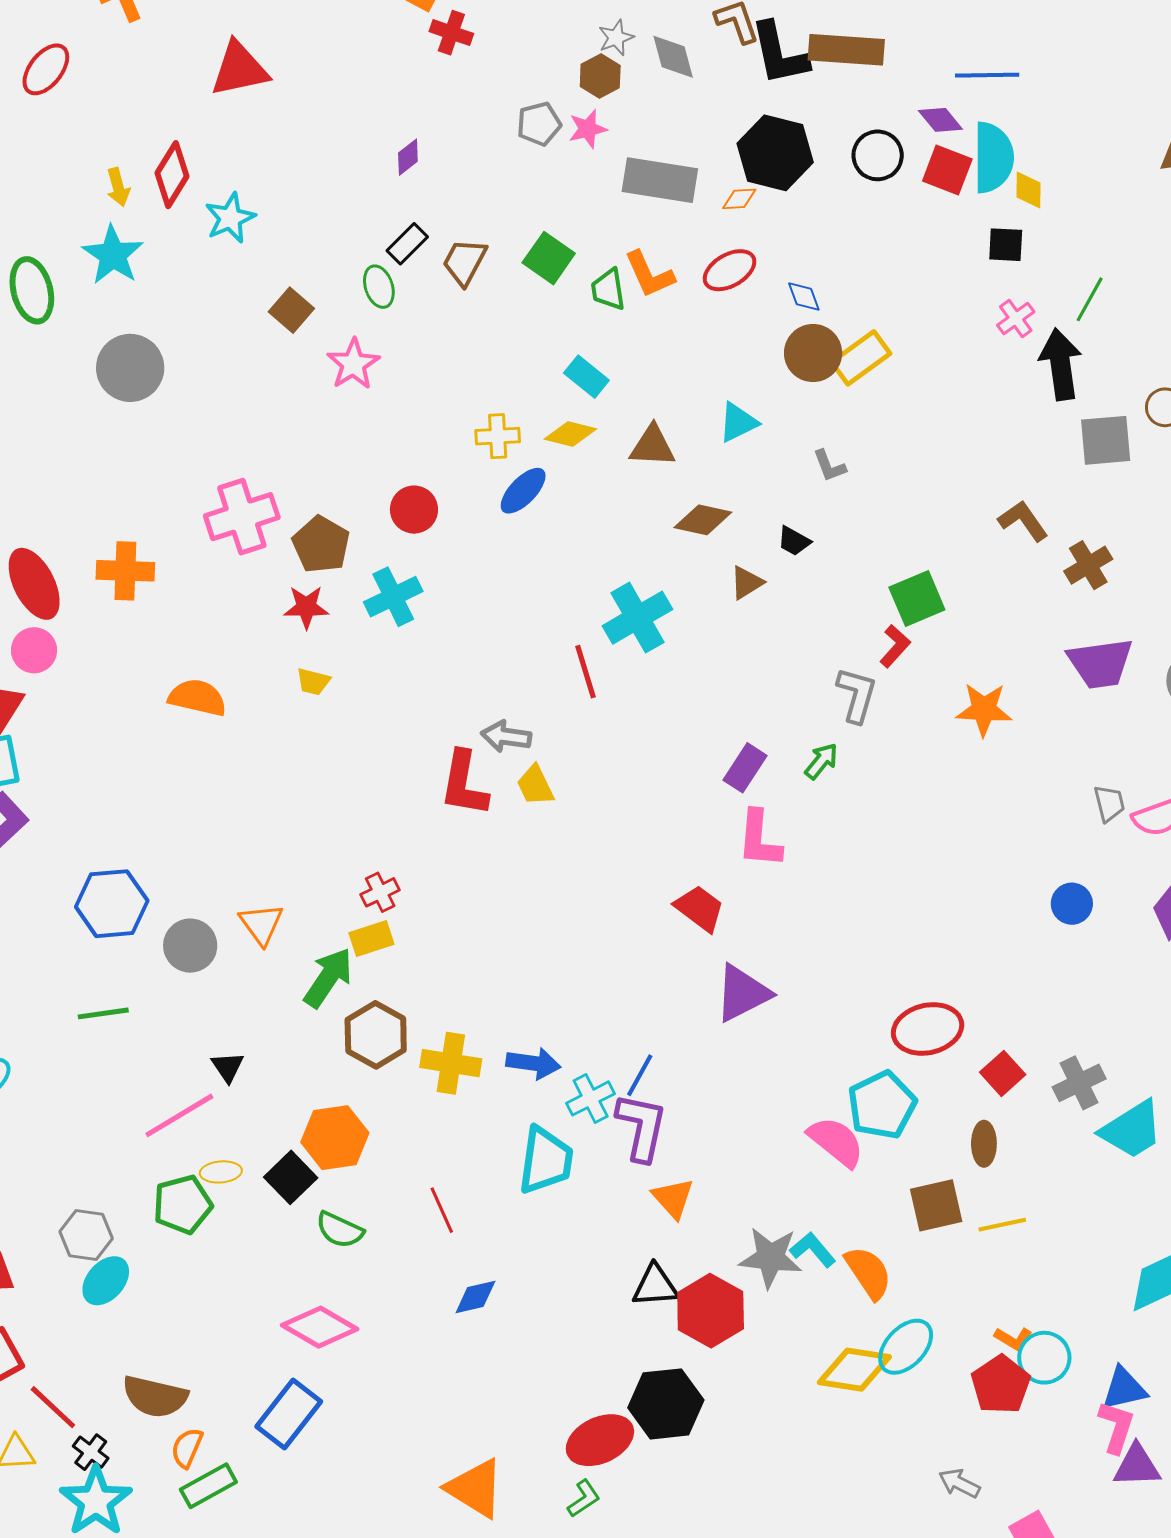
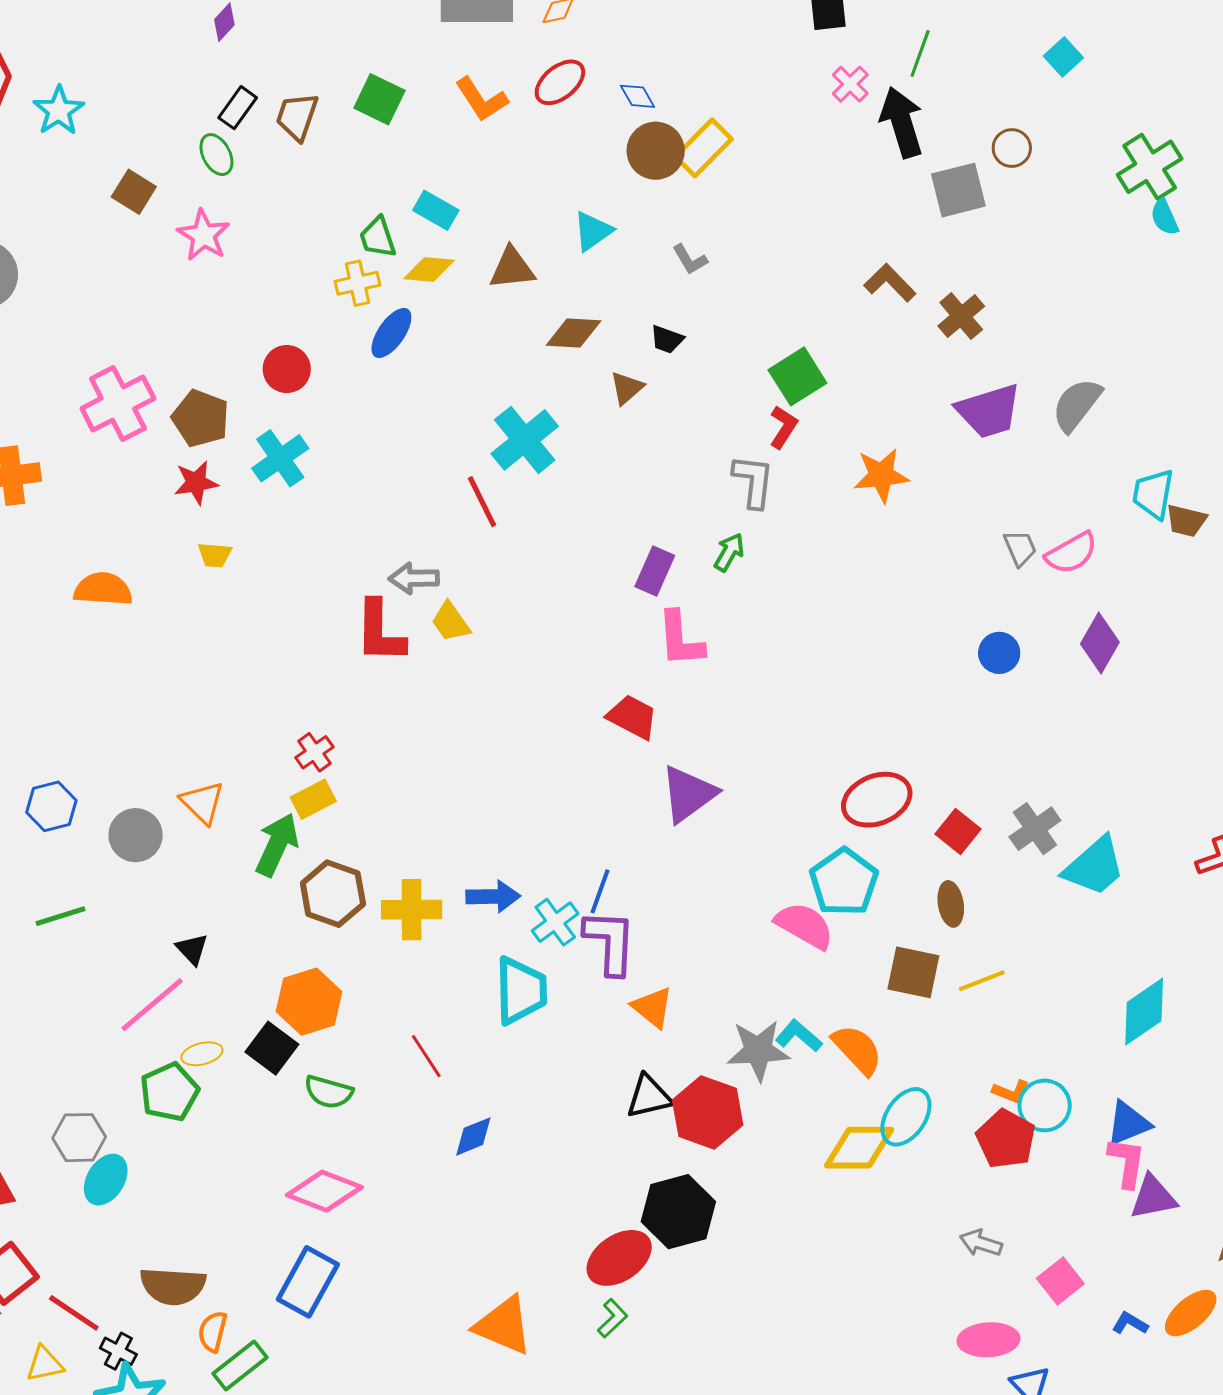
green trapezoid: (608, 290) -> (378, 237), moved
blue hexagon: (112, 904) -> (51, 806), size x0.7
brown square: (936, 1205) -> (913, 972), turned 34

